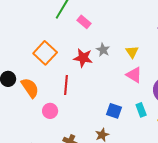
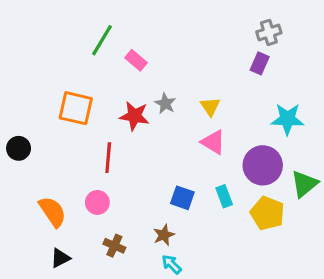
orange square: (45, 53) -> (76, 108), turned -30
orange semicircle: (30, 88) -> (53, 212), moved
pink circle: (50, 111) -> (97, 202), moved

